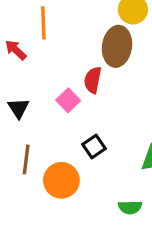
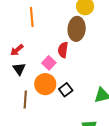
red arrow: (16, 50) -> (17, 50), moved, turned -80
orange circle: (61, 180) -> (45, 84), moved

